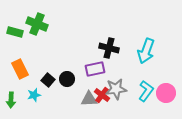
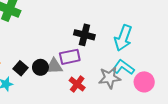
gray star: (116, 89) -> (110, 78), moved
cyan L-shape: (146, 91) -> (123, 67), moved, turned -90
gray triangle: (89, 99) -> (54, 66), moved

